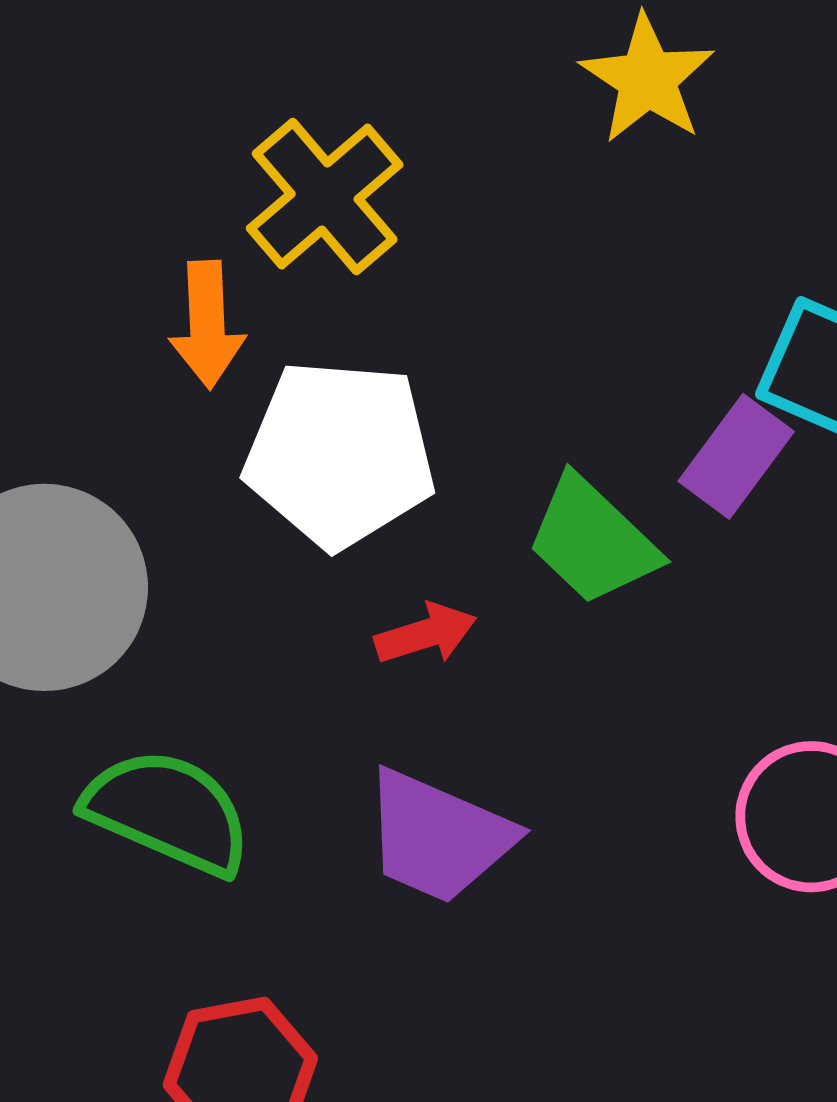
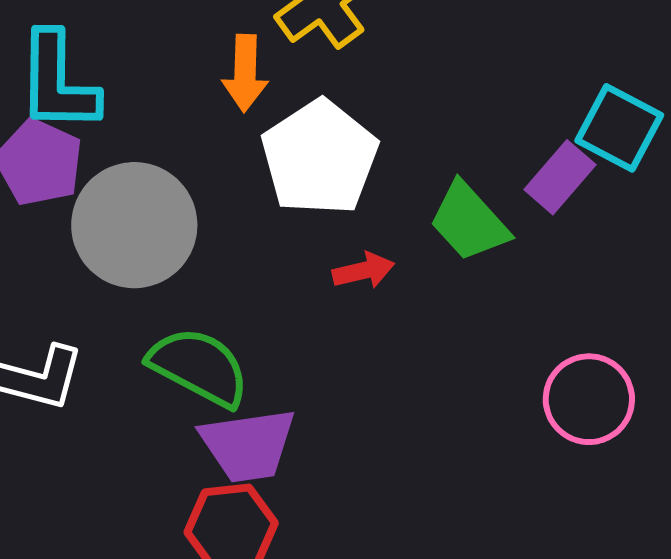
white pentagon: (340, 454) -> (320, 158), turned 30
purple trapezoid: (438, 837) -> (248, 445), moved, turned -36

